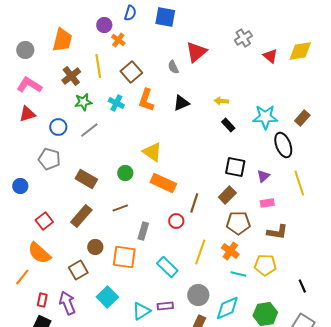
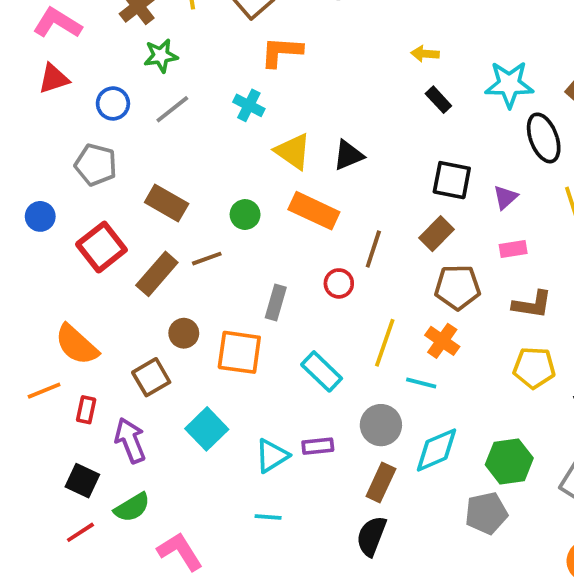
orange L-shape: (146, 100) -> (281, 52), turned 75
cyan cross: (116, 103) -> (249, 105), moved
black triangle: (181, 103) -> (348, 155), moved
green circle: (125, 173) -> (245, 215), moved
brown line: (120, 208) -> (207, 259), moved
red square: (44, 221) -> (101, 247), moved, size x1.4
yellow pentagon: (265, 265) -> (534, 368), moved
cyan line: (238, 274) -> (421, 383), moved
orange line: (22, 277) -> (44, 391), turned 30
red rectangle: (42, 300) -> (86, 410), moved

